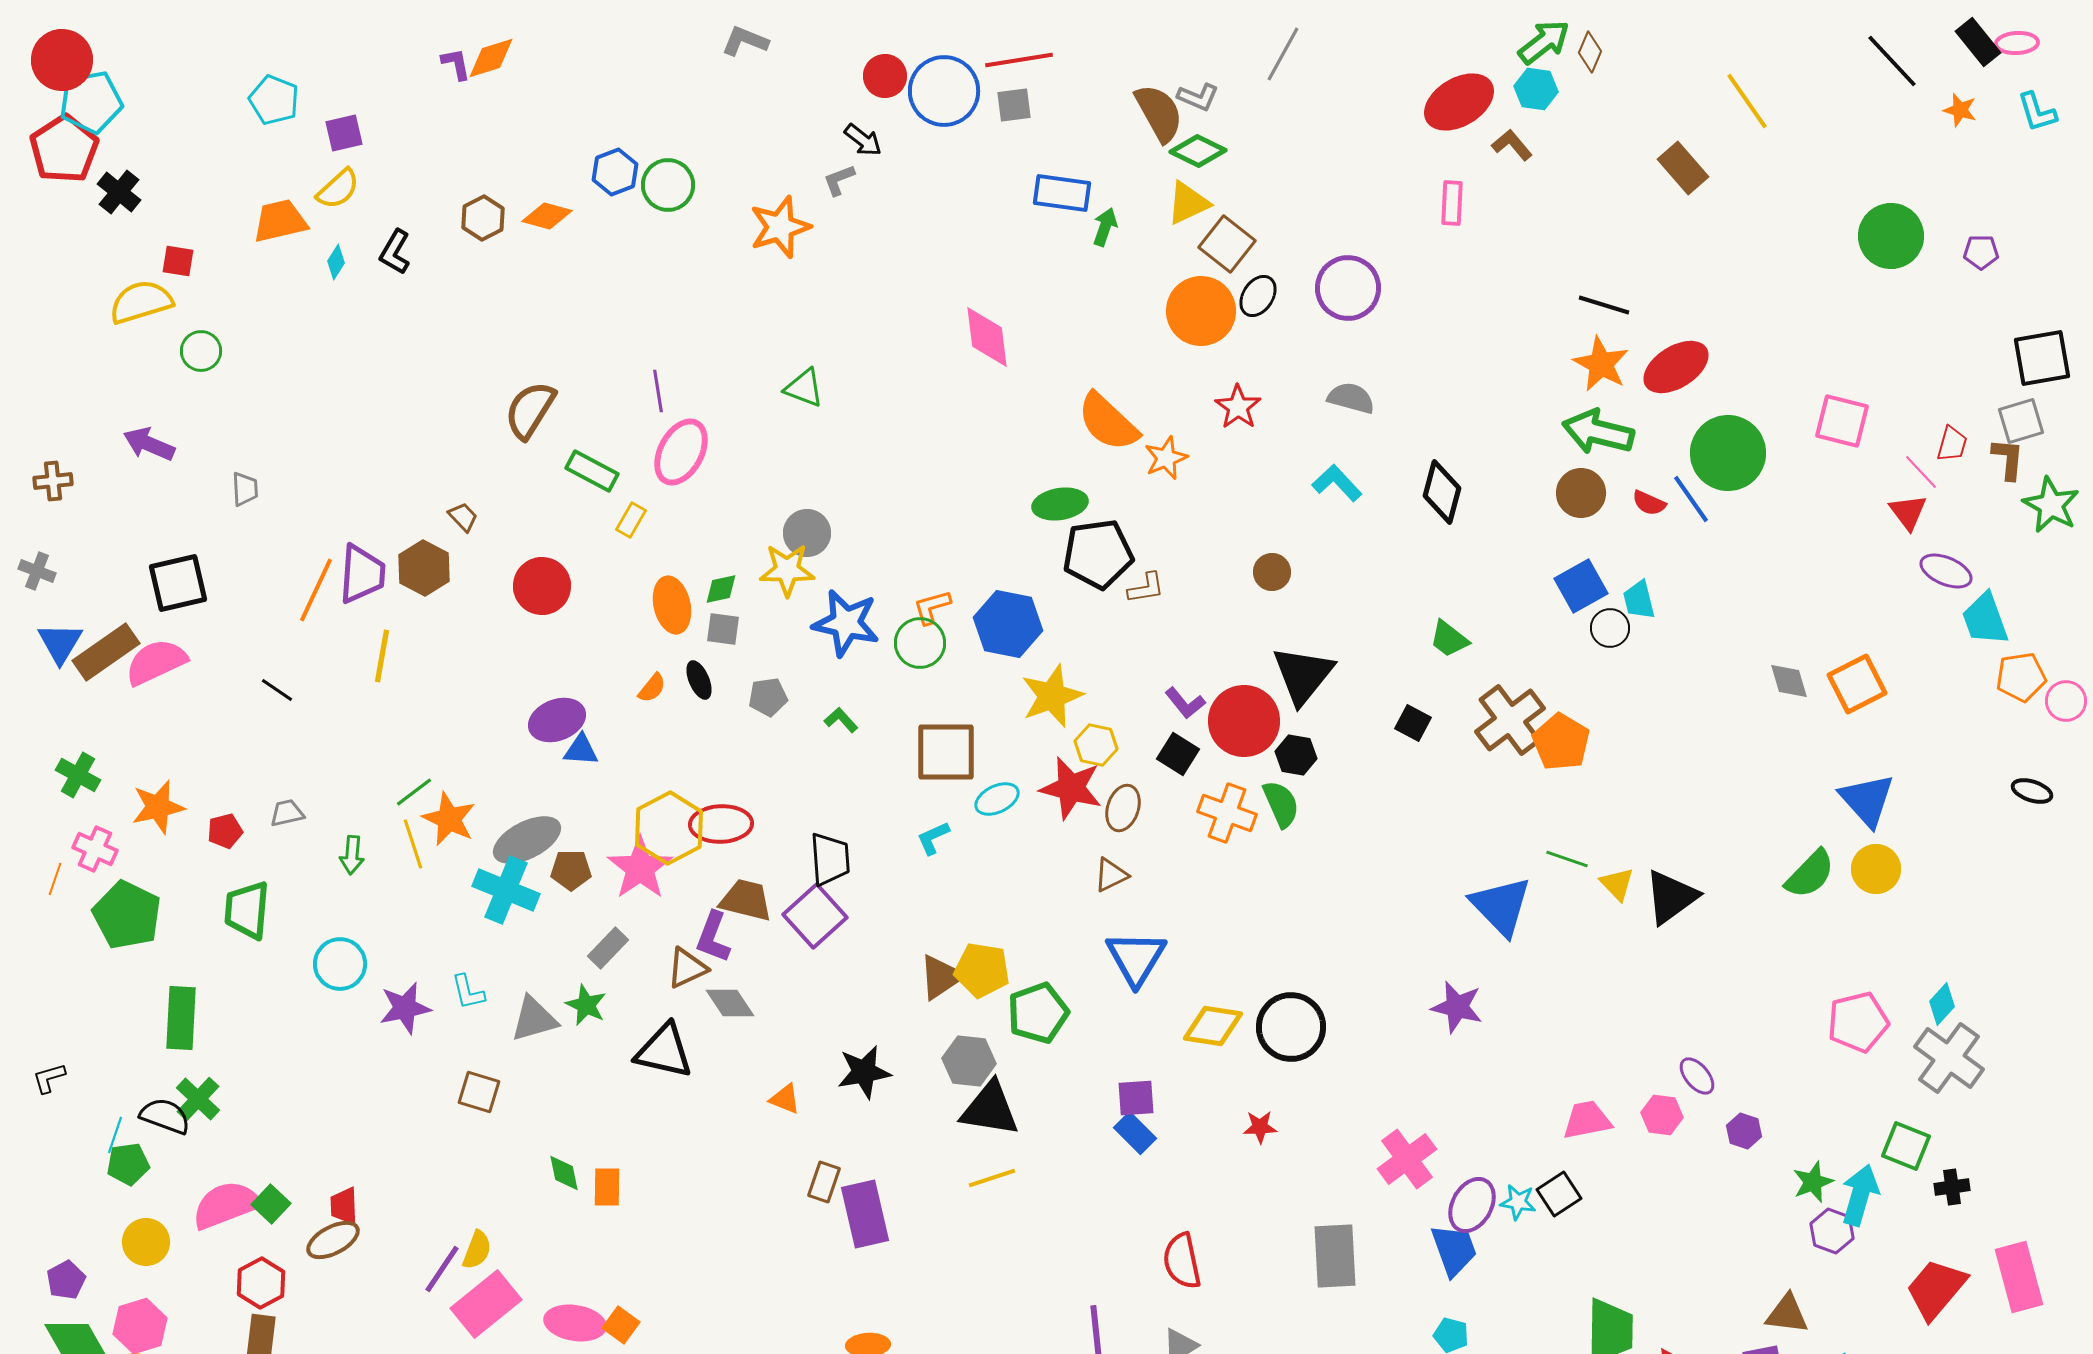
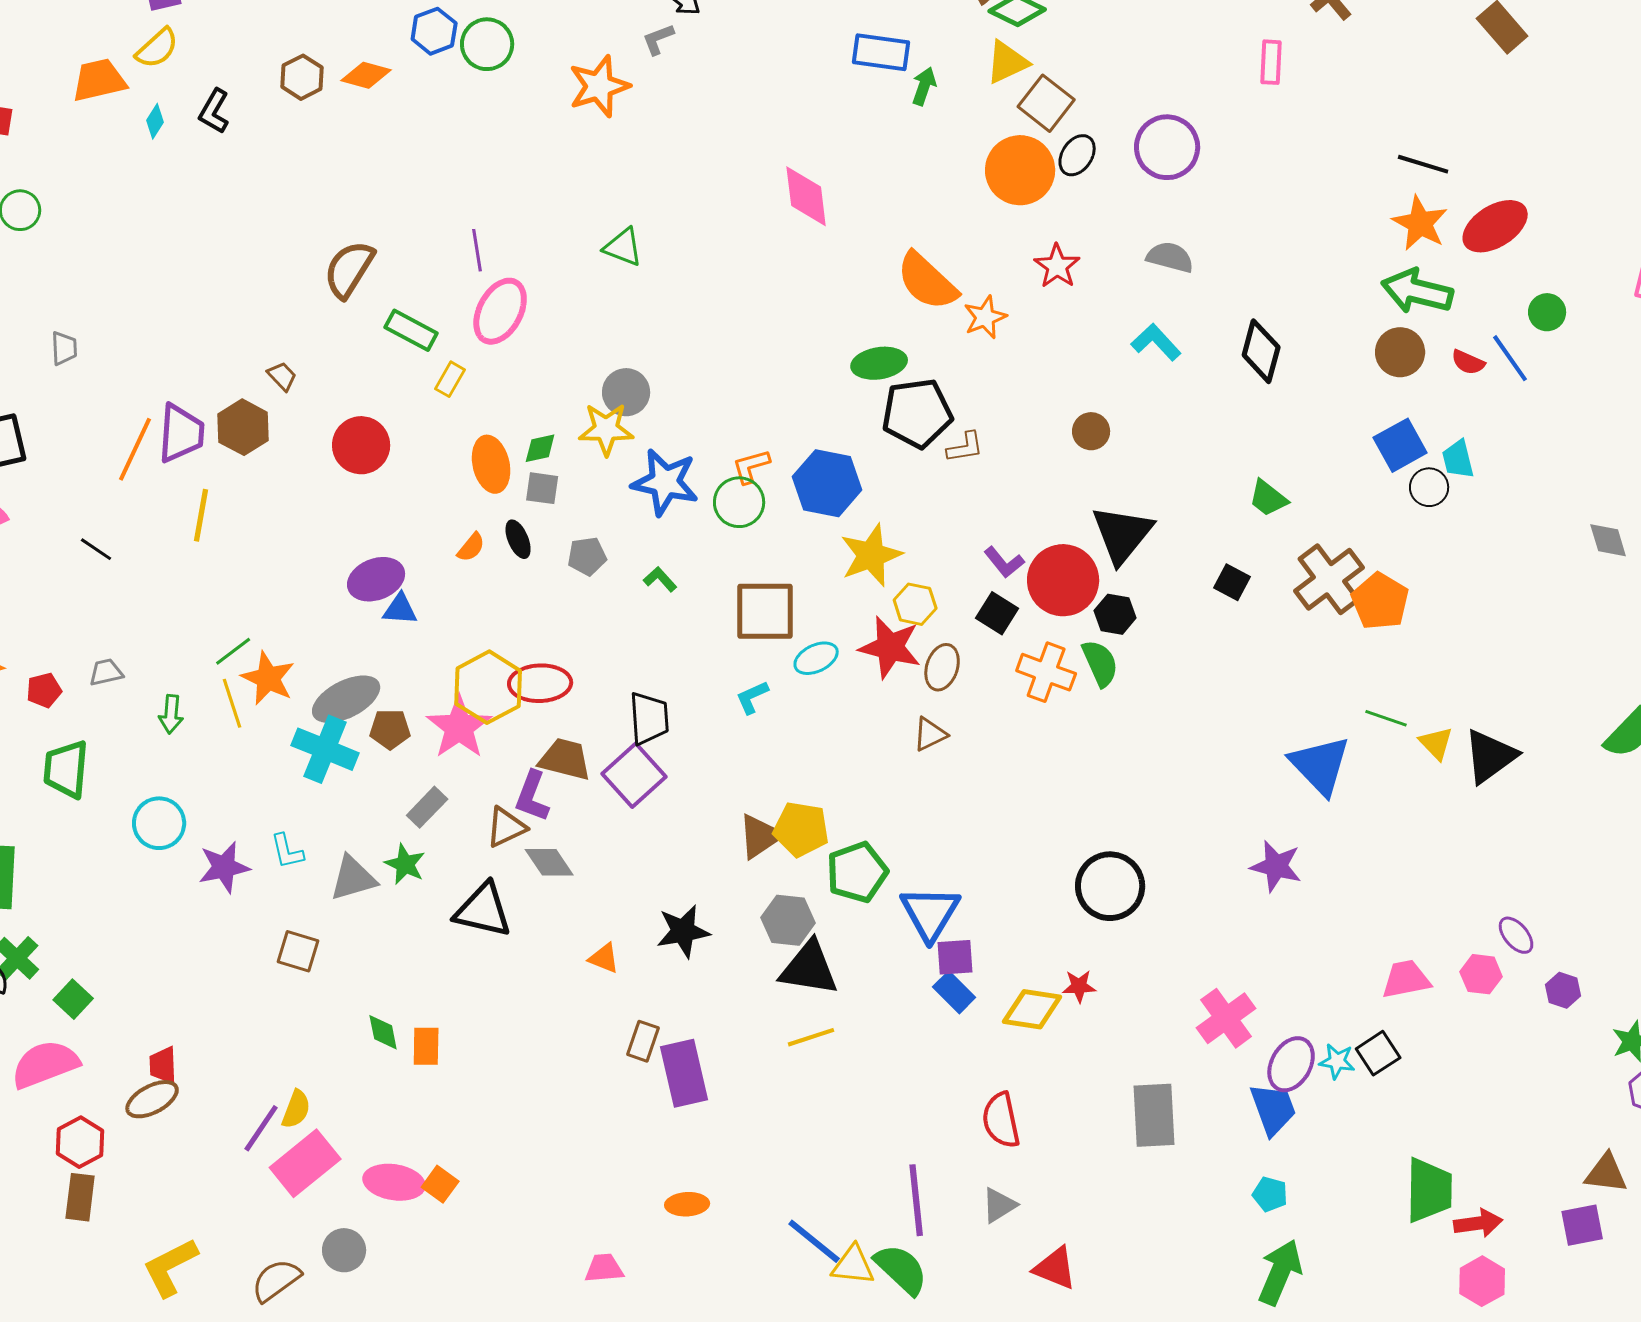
green circle: (1728, 453) -> (1547, 312), size x0.5
blue triangle: (1136, 958) -> (930, 913), moved
yellow diamond: (1213, 1026) -> (1032, 1009), moved
green square: (271, 1204) -> (73, 999), moved

